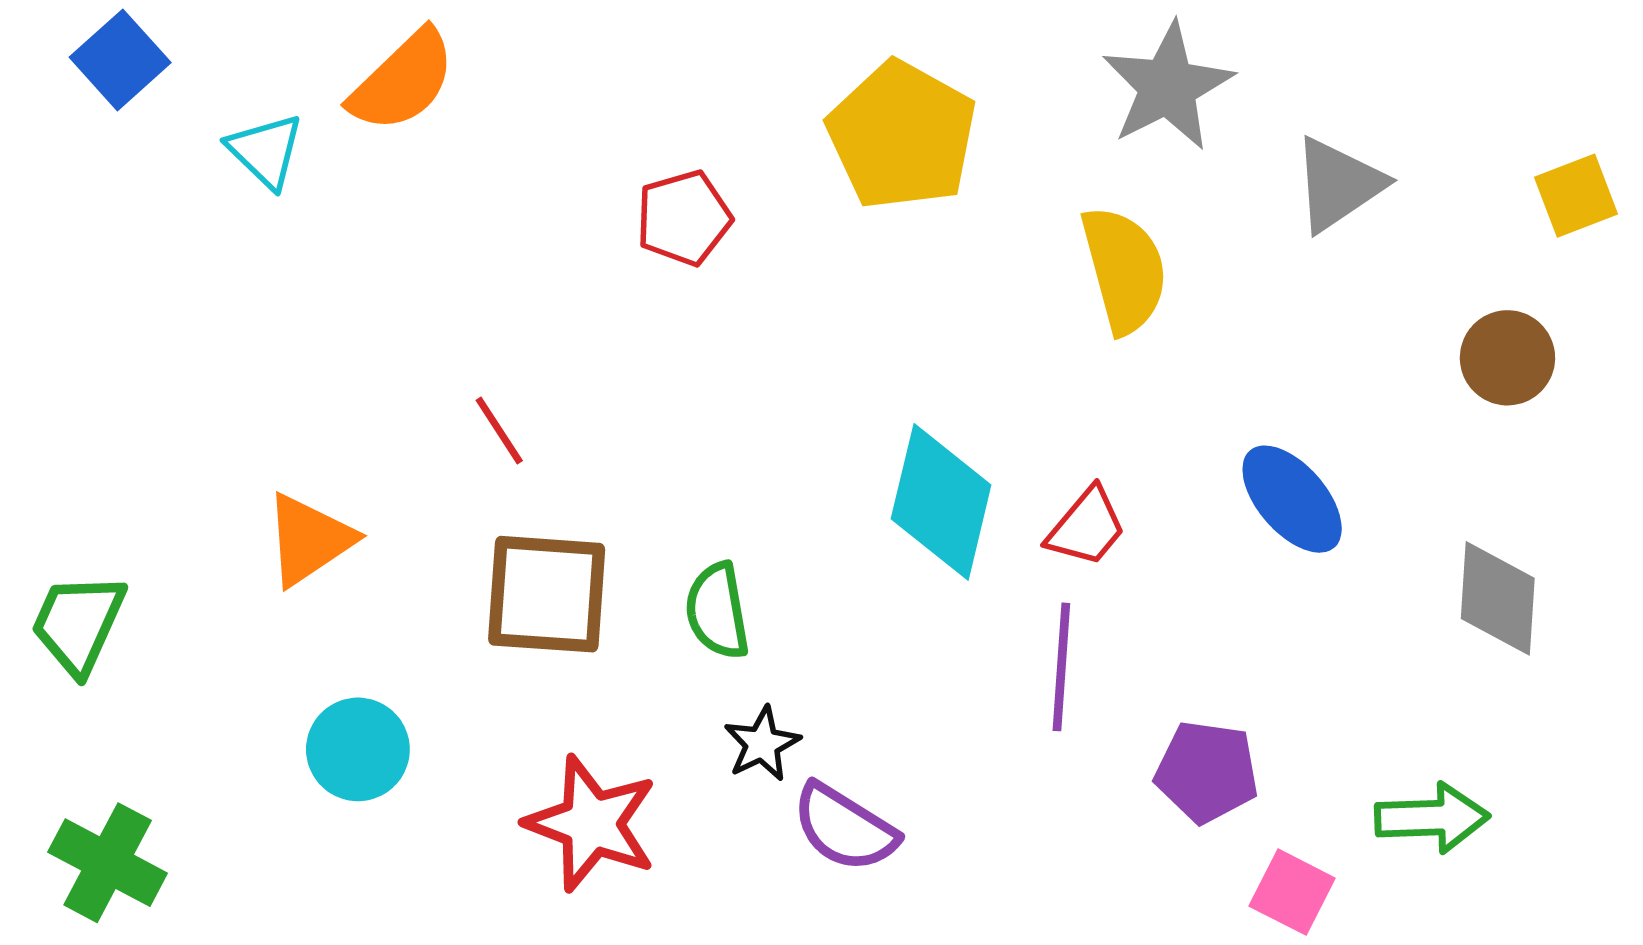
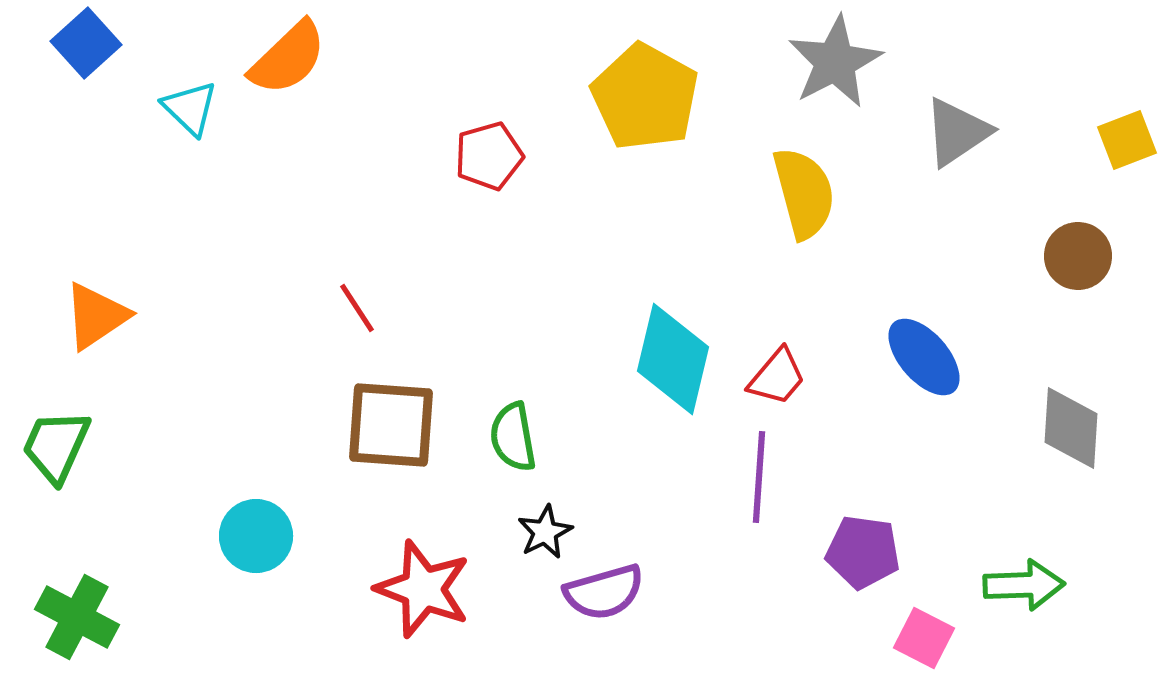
orange triangle: (309, 540) -> (96, 316), moved
purple semicircle: (845, 828) -> (604, 592), turned -48

